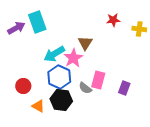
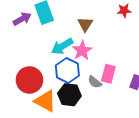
brown triangle: (85, 43) -> (85, 24), moved
red circle: (23, 86) -> (29, 80), size x1.6
orange triangle: (38, 106) -> (45, 101), size x1.6

